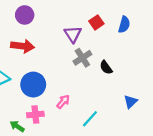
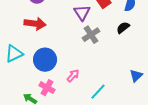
black semicircle: (106, 67) -> (123, 28), moved, turned 88
pink cross: (35, 114) -> (47, 88), turned 35

